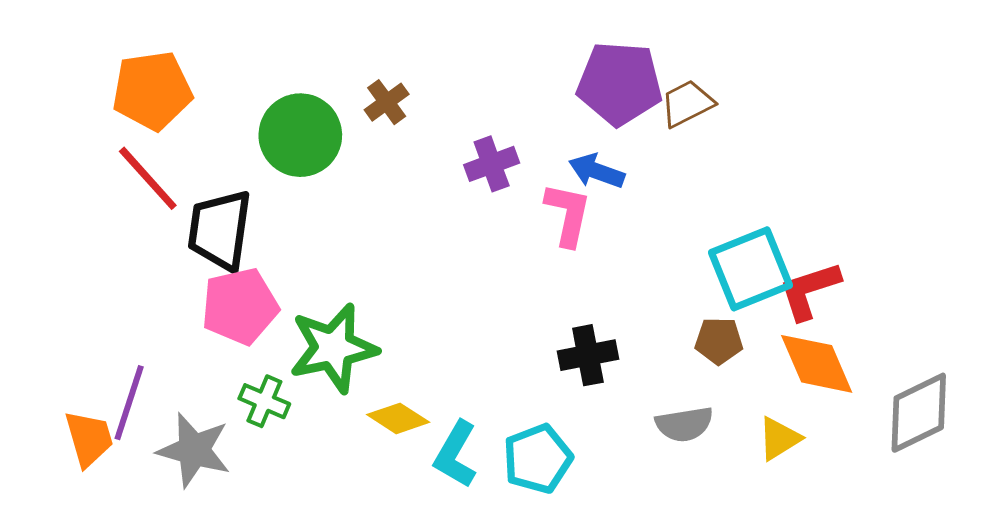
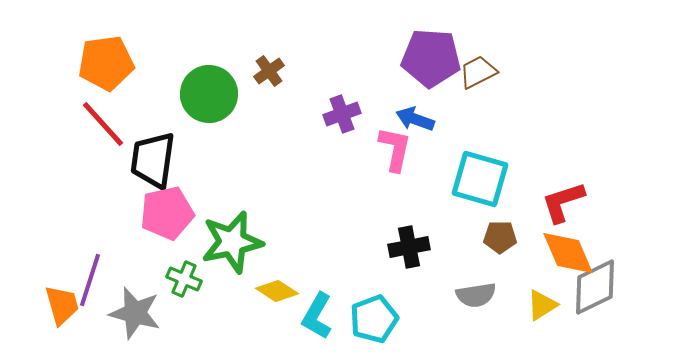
cyan square: (750, 269) -> (480, 179), moved, turned 38
gray diamond: (919, 413) -> (595, 287), moved

